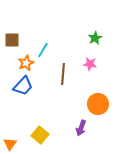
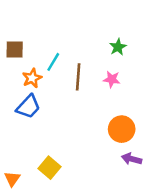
brown line: (63, 74) -> (78, 77), moved
purple arrow: (81, 128) -> (132, 159), moved, turned 84

